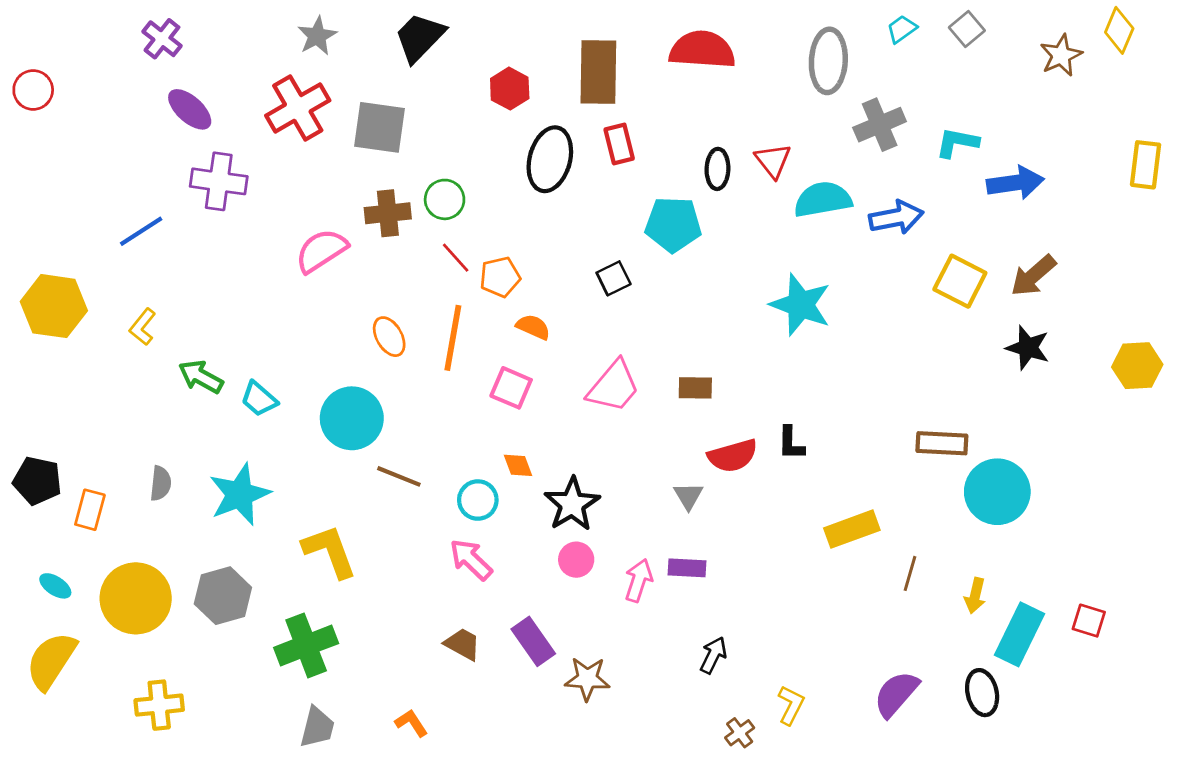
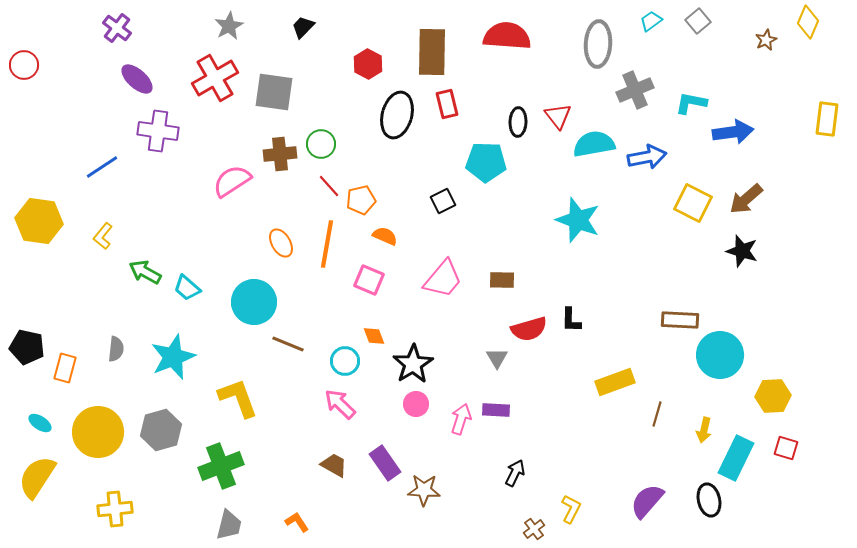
black trapezoid: (420, 37) -> (303, 27), size x0.6
brown star: (1061, 55) -> (766, 40), size x0.7
yellow hexagon: (1137, 366) -> (773, 396), moved

